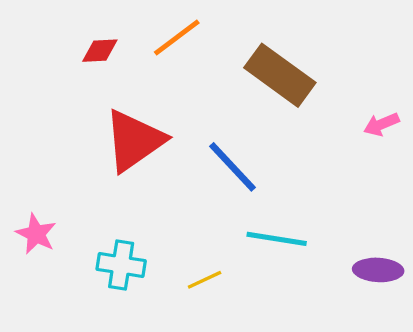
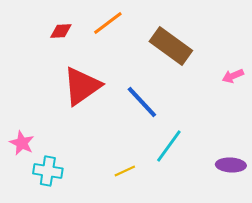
cyan line: (277, 239) -> (169, 146), turned -63
cyan cross: (121, 265) -> (48, 171), moved

